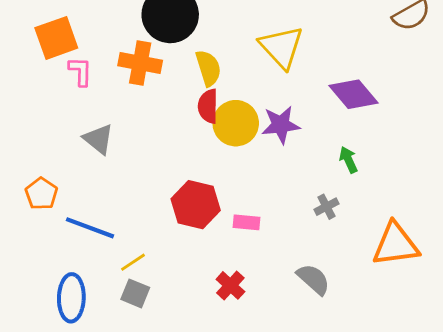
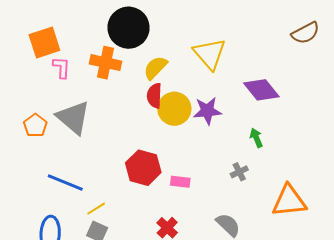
yellow semicircle: (208, 68) -> (155, 68), turned -120
gray triangle: (99, 139) -> (73, 118), size x1.5
orange pentagon: (41, 194) -> (35, 125), moved

